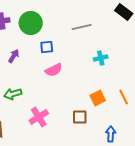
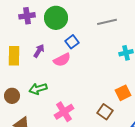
blue square: (47, 47) -> (72, 42), turned -32
pink semicircle: (54, 70) -> (62, 60), moved
brown square: (80, 117) -> (105, 112), turned 35

